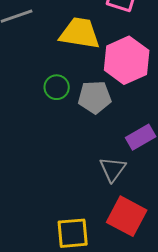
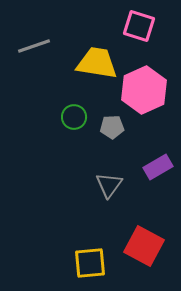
gray pentagon: (95, 97) -> (112, 127), size x0.7
gray triangle: (113, 169) -> (109, 185), moved

